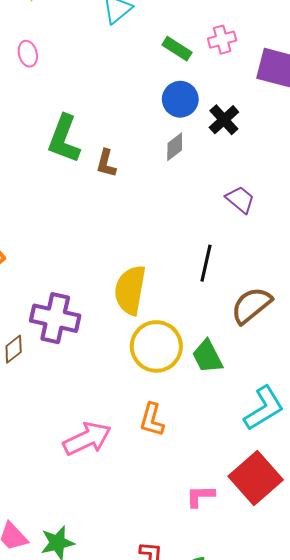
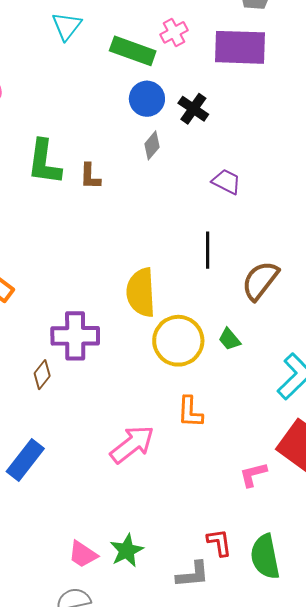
green rectangle: (177, 49) -> (133, 51), size x1.5
green trapezoid: (207, 357) -> (229, 339), size x0.7

